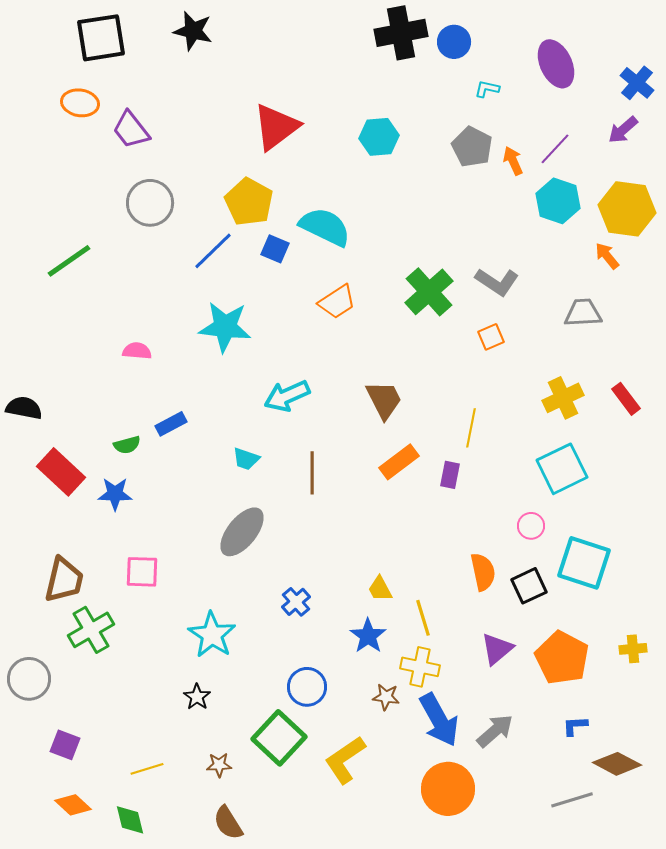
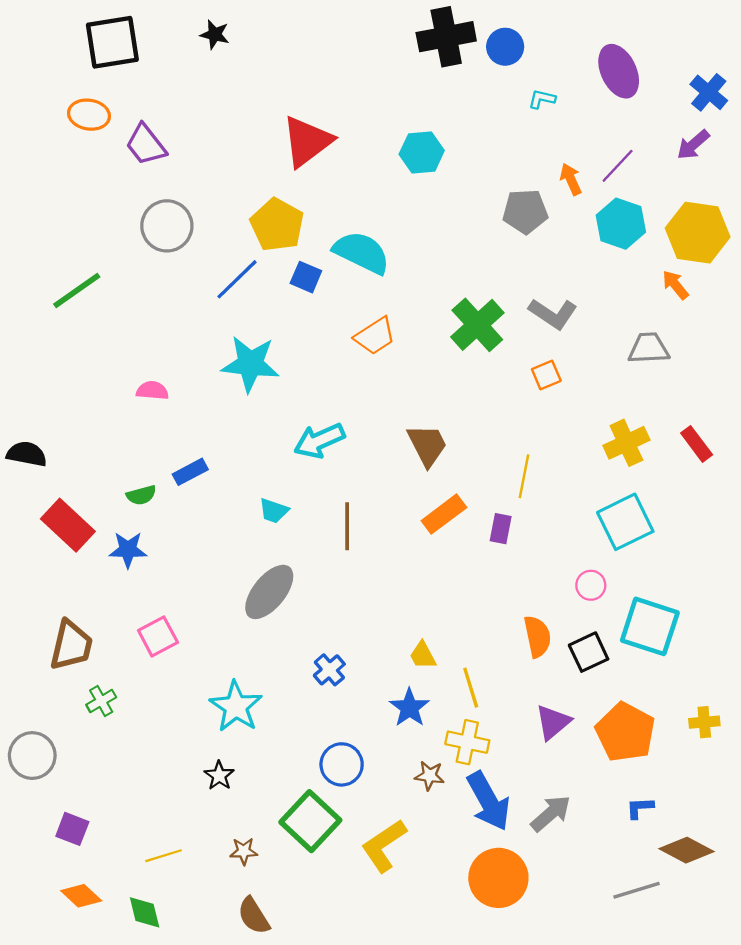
black star: (193, 31) -> (215, 34), size x0.7
gray pentagon: (472, 147) -> (525, 211), moved, turned -30
pink square: (142, 572) -> (158, 636), turned -30
green cross: (91, 630) -> (101, 701), size x0.6

